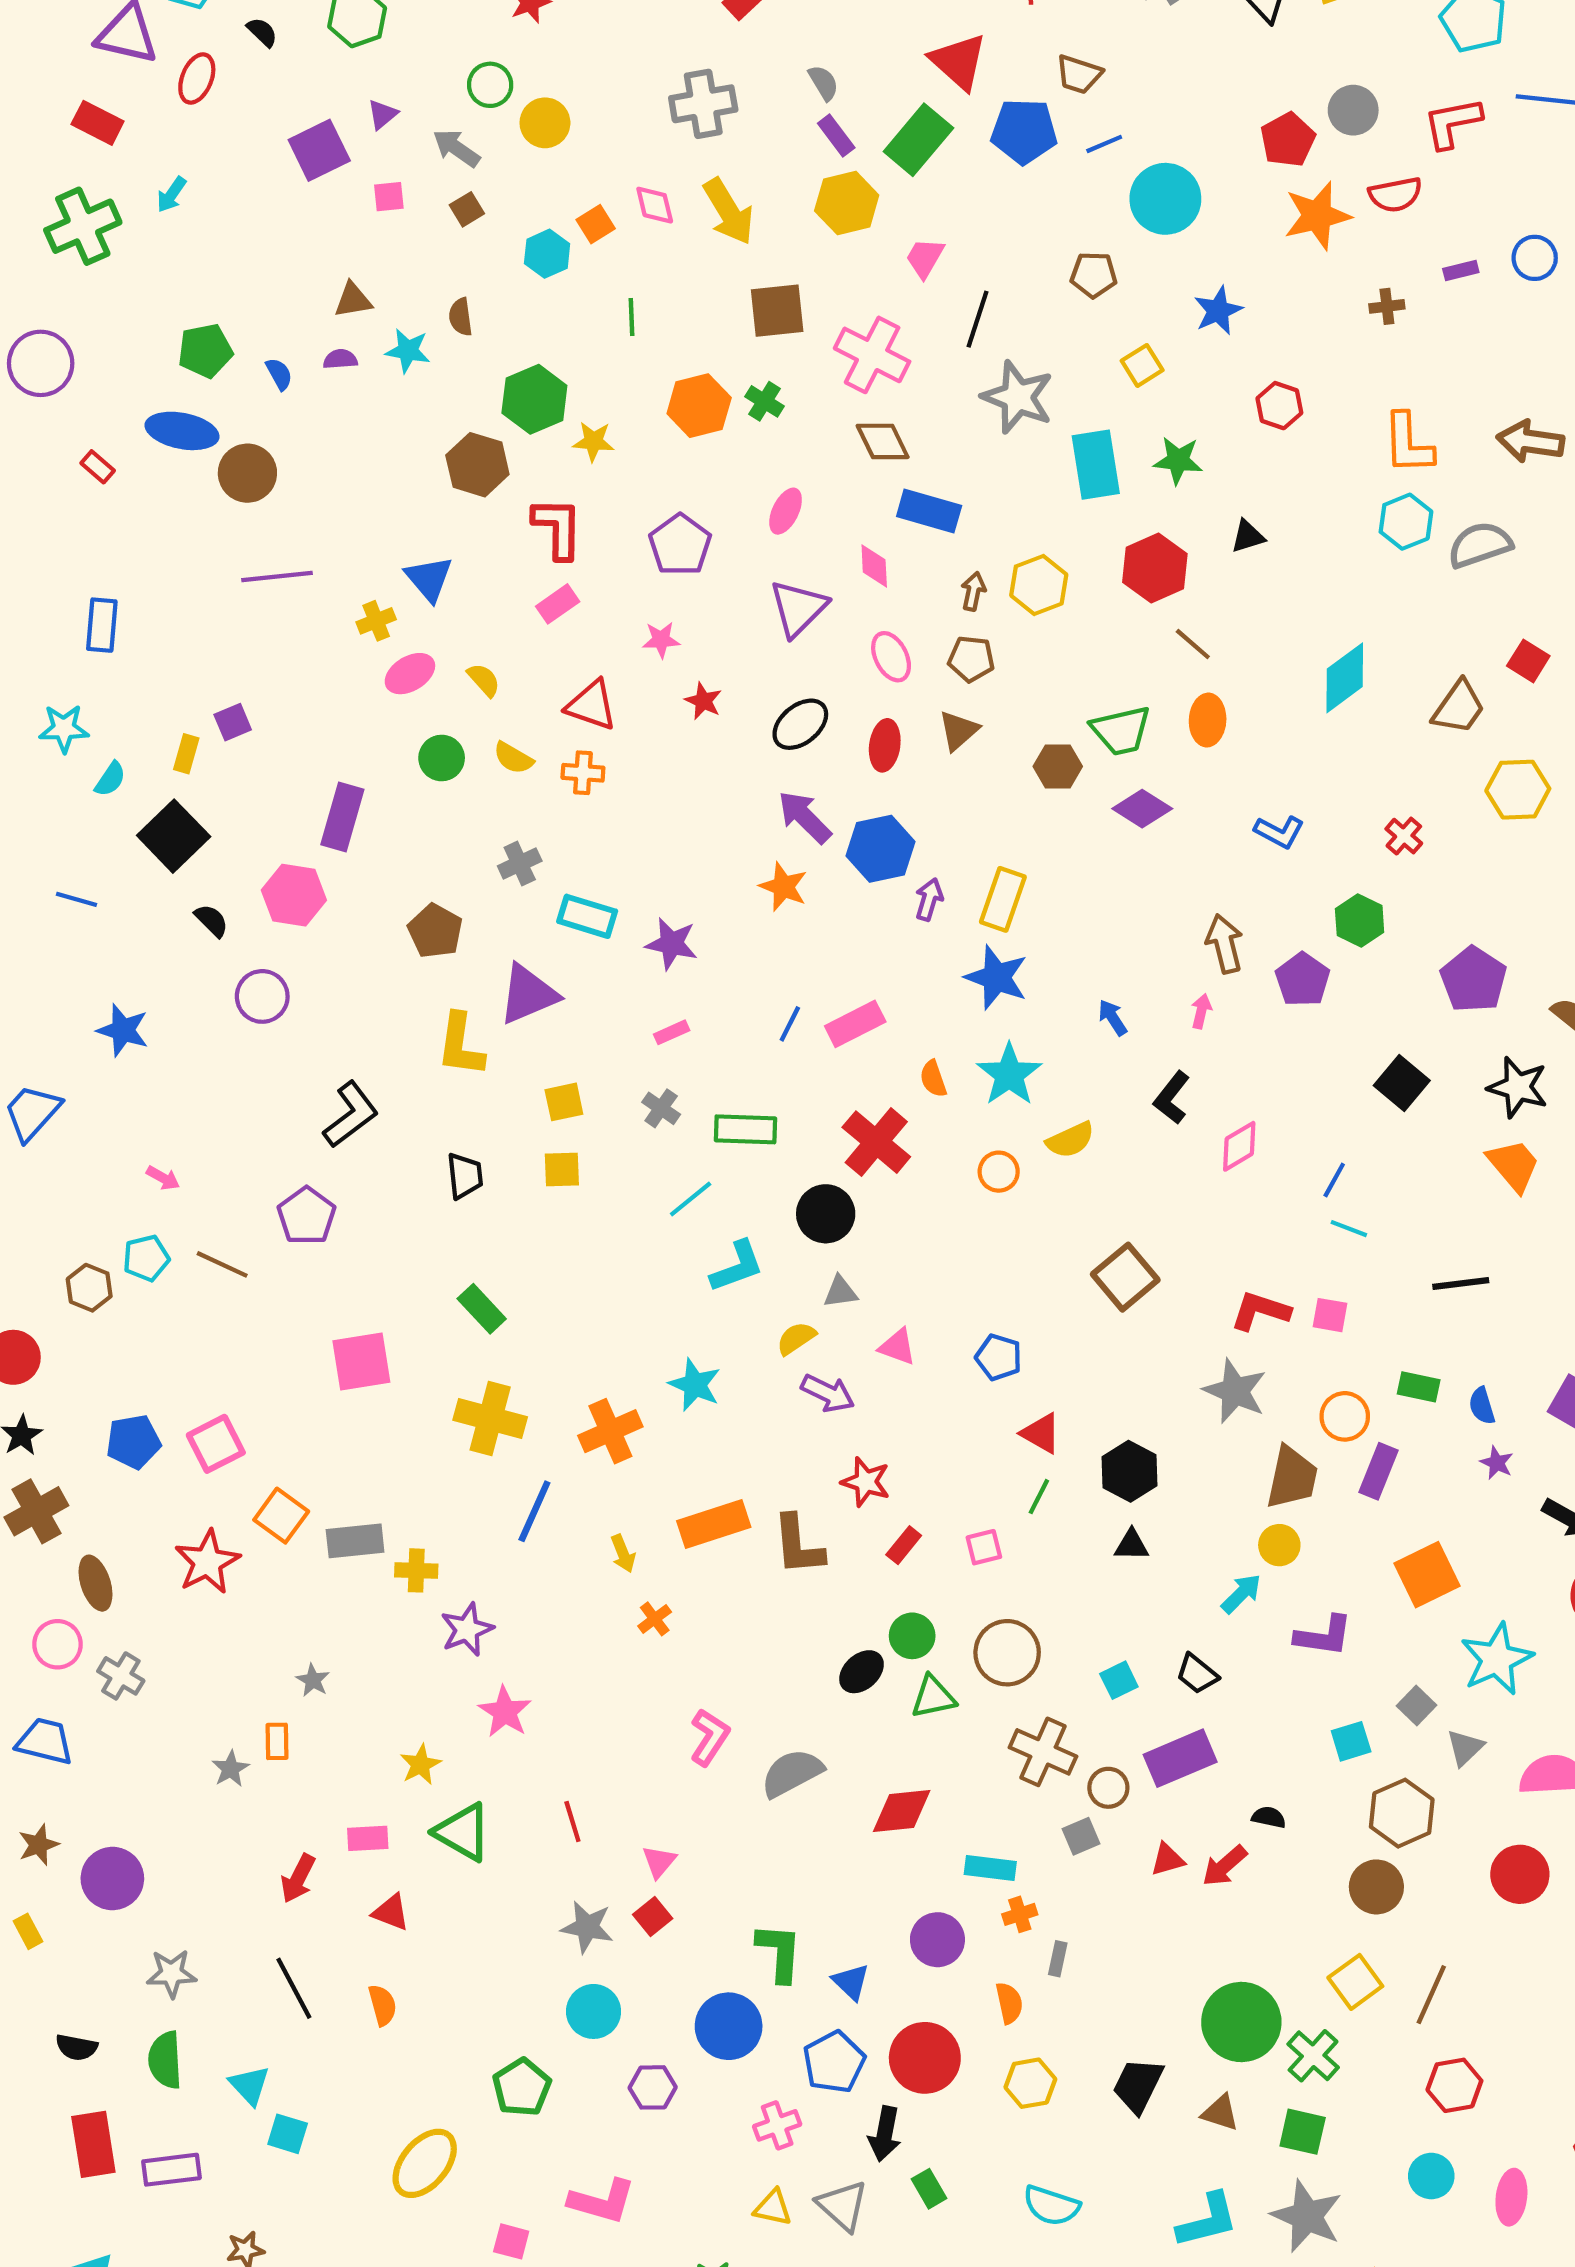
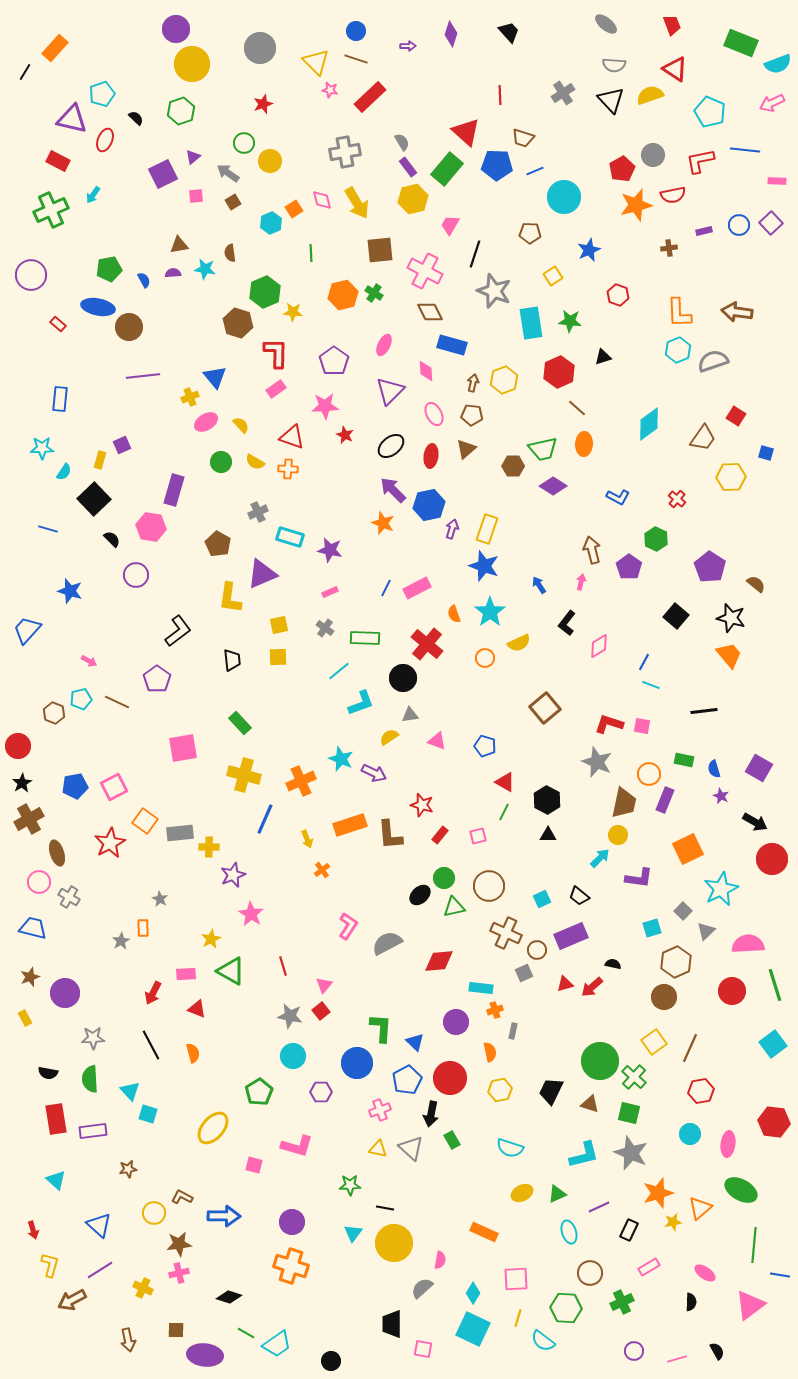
pink star: (661, 640) -> (325, 406), size x1.5
purple arrow: (828, 1393) -> (374, 773), moved

